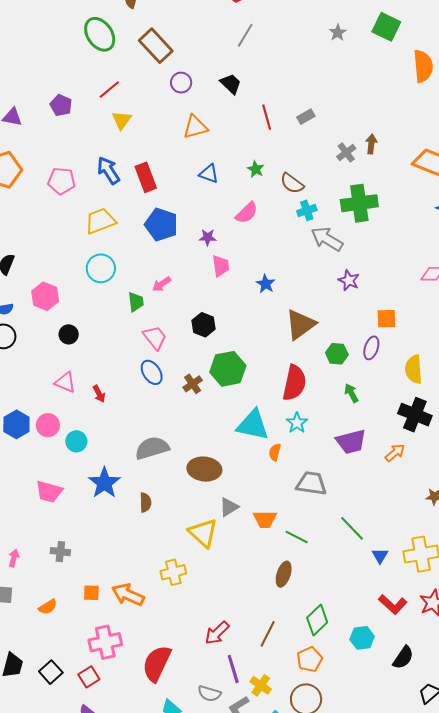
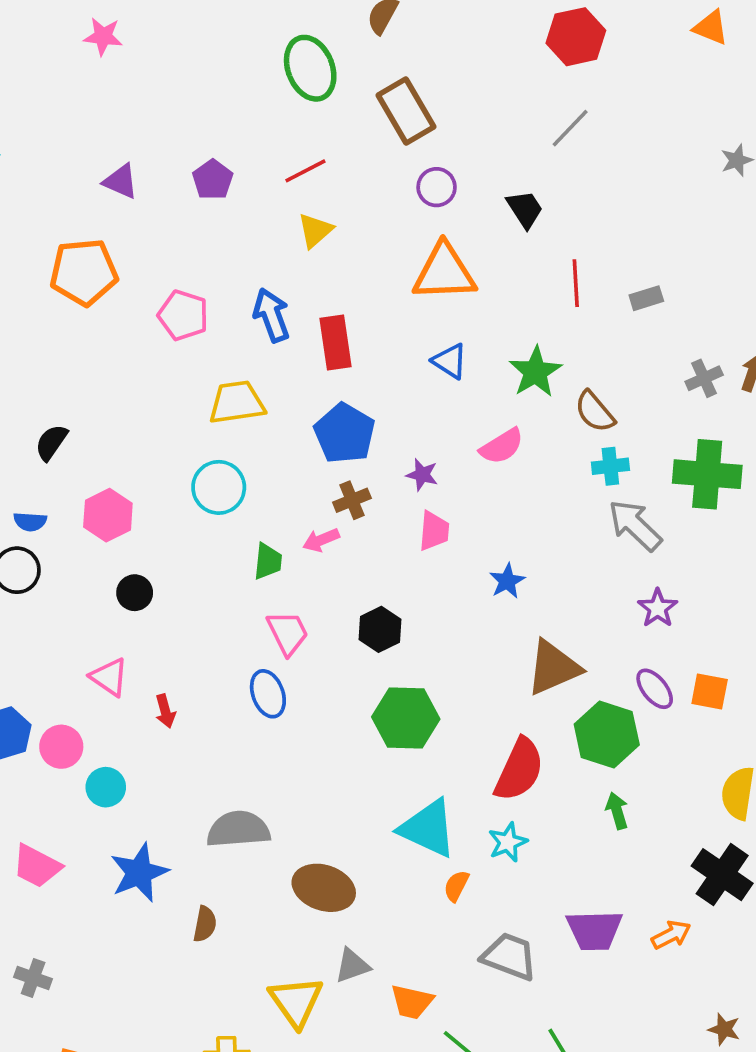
orange triangle: (195, 127) -> (444, 272), size x1.4
green star: (256, 169) -> (535, 372), size x1.6
purple ellipse: (371, 348) -> (655, 689), moved, turned -70
green hexagon: (337, 354) -> (607, 735), size x1.6
brown cross: (193, 384) -> (352, 500), moved
purple trapezoid: (351, 442) -> (594, 930), moved

